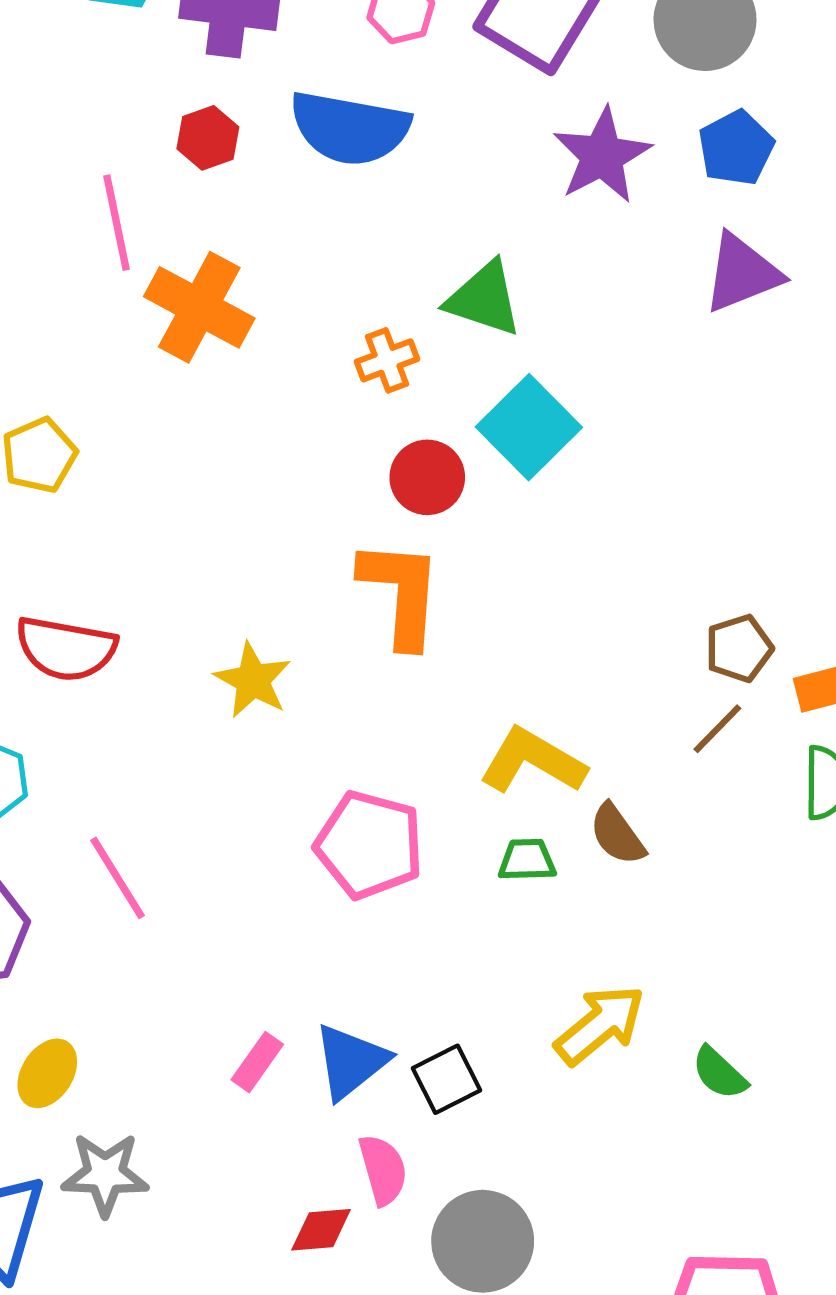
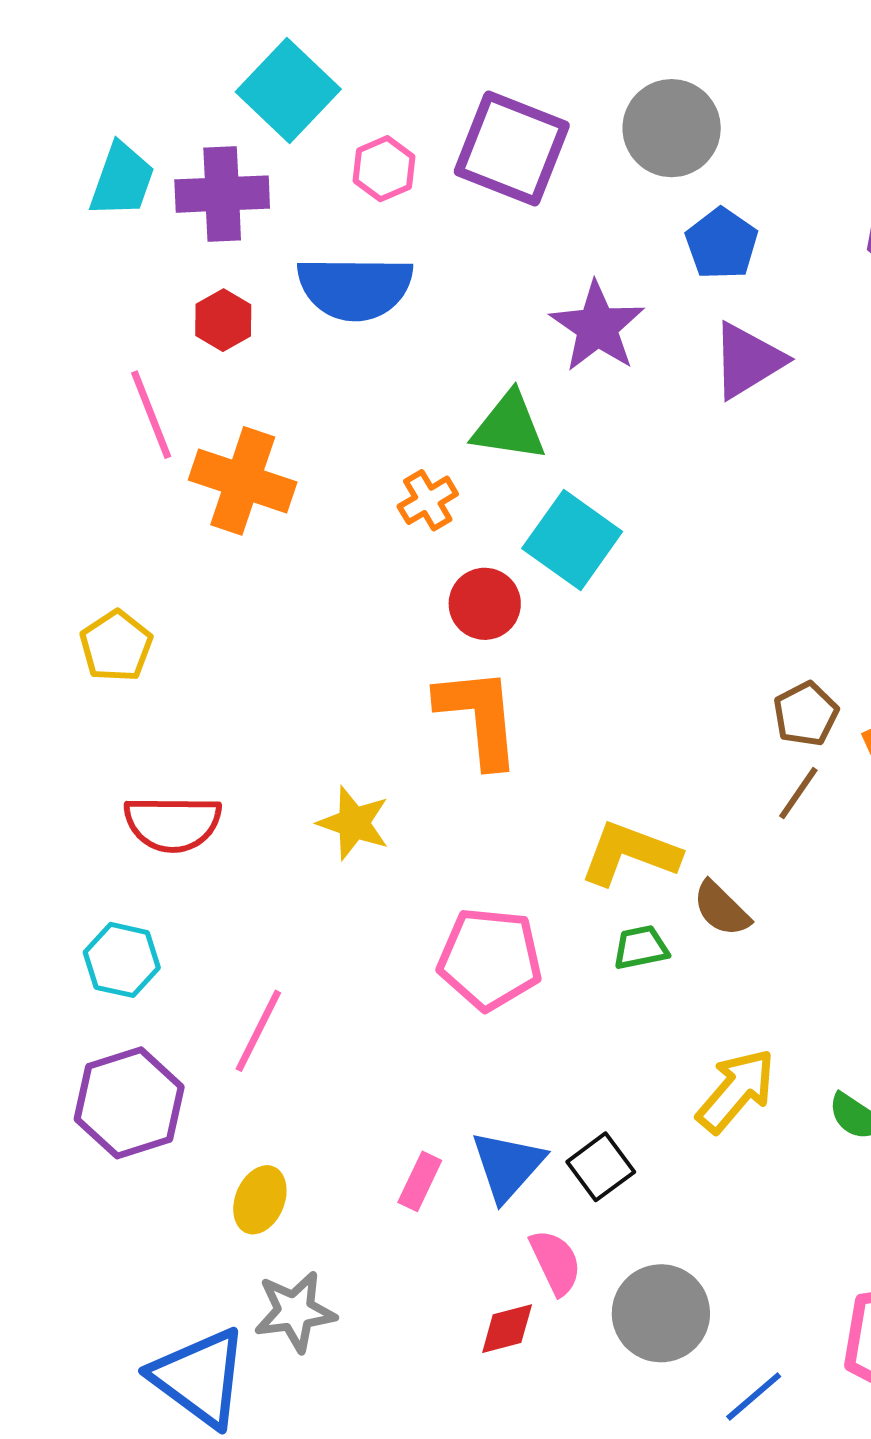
purple star: (602, 156) -> (597, 327), moved
pink line: (118, 878) -> (258, 1031), turned 68
yellow ellipse: (47, 1073) -> (260, 1200), moved

